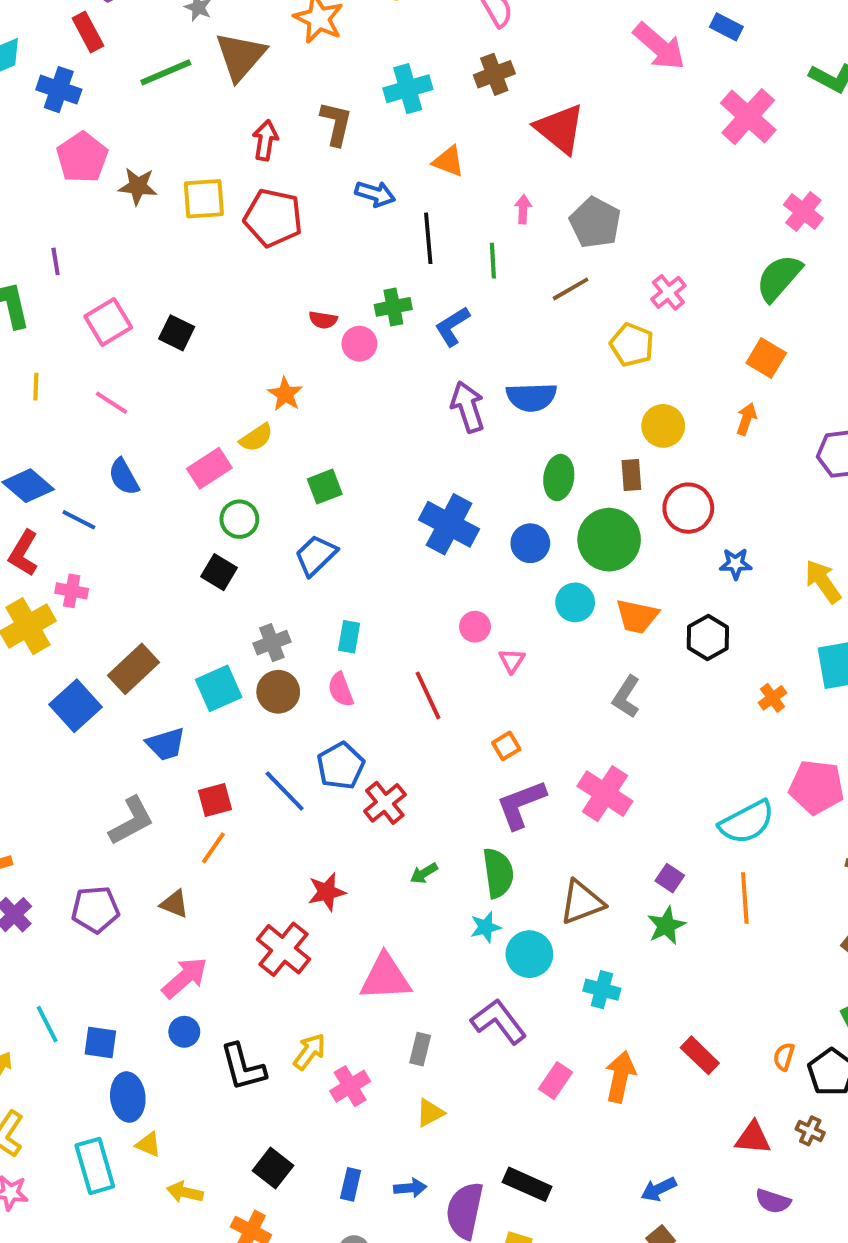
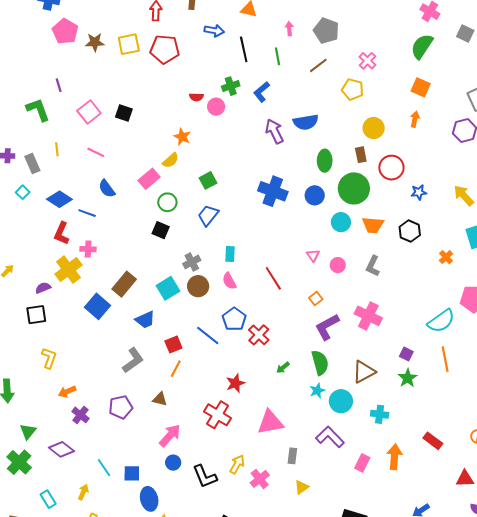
pink circle: (475, 627) -> (338, 265), moved

